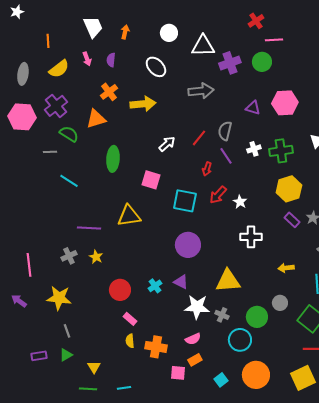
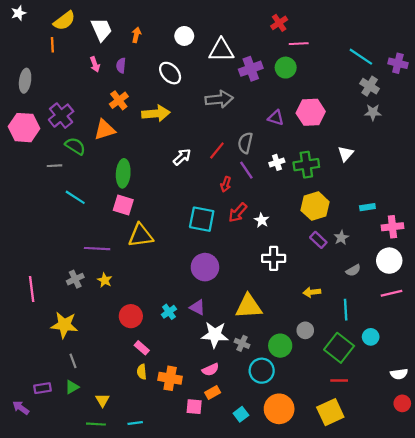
yellow semicircle: (59, 69) -> (64, 21), moved
pink square: (151, 180) -> (123, 205), moved
purple arrow: (19, 301) -> (21, 408), moved

